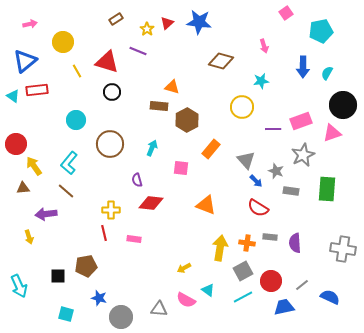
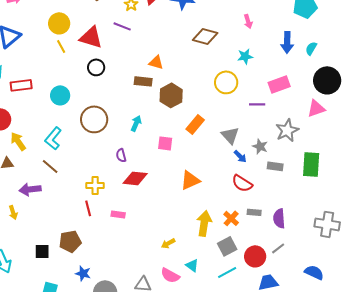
yellow circle: (63, 42) -> (59, 23), moved
red rectangle: (37, 90) -> (21, 85), moved
pink rectangle: (301, 121) -> (279, 84), moved
orange triangle: (206, 205) -> (190, 180), turned -45
orange cross: (247, 243) -> (231, 218), turned 35
gray line: (302, 285) -> (278, 248), moved

